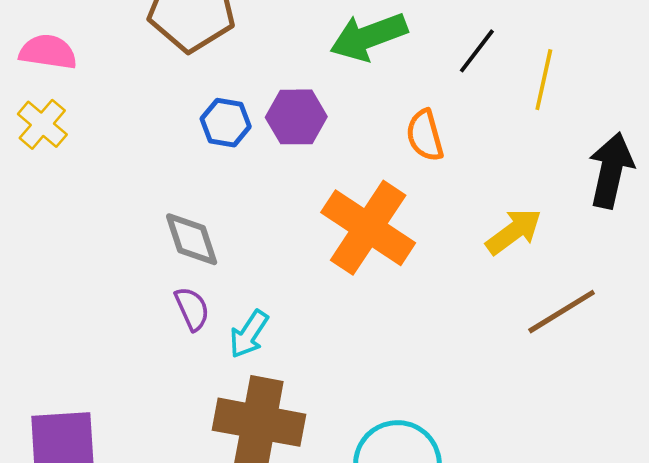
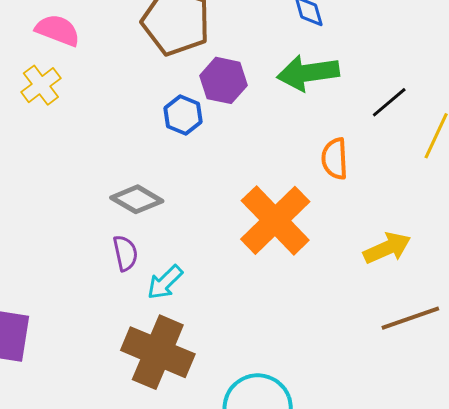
purple hexagon: (296, 117) -> (223, 80), moved
gray diamond: (192, 239) -> (137, 199), turned -54

